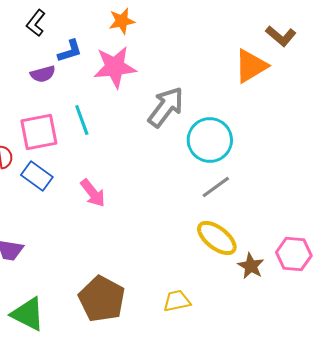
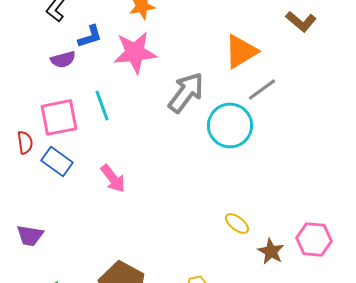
orange triangle: (251, 66) -> (241, 51), moved
gray line: (216, 187) -> (262, 89), moved
yellow ellipse: (217, 238) -> (237, 223), size x0.6

